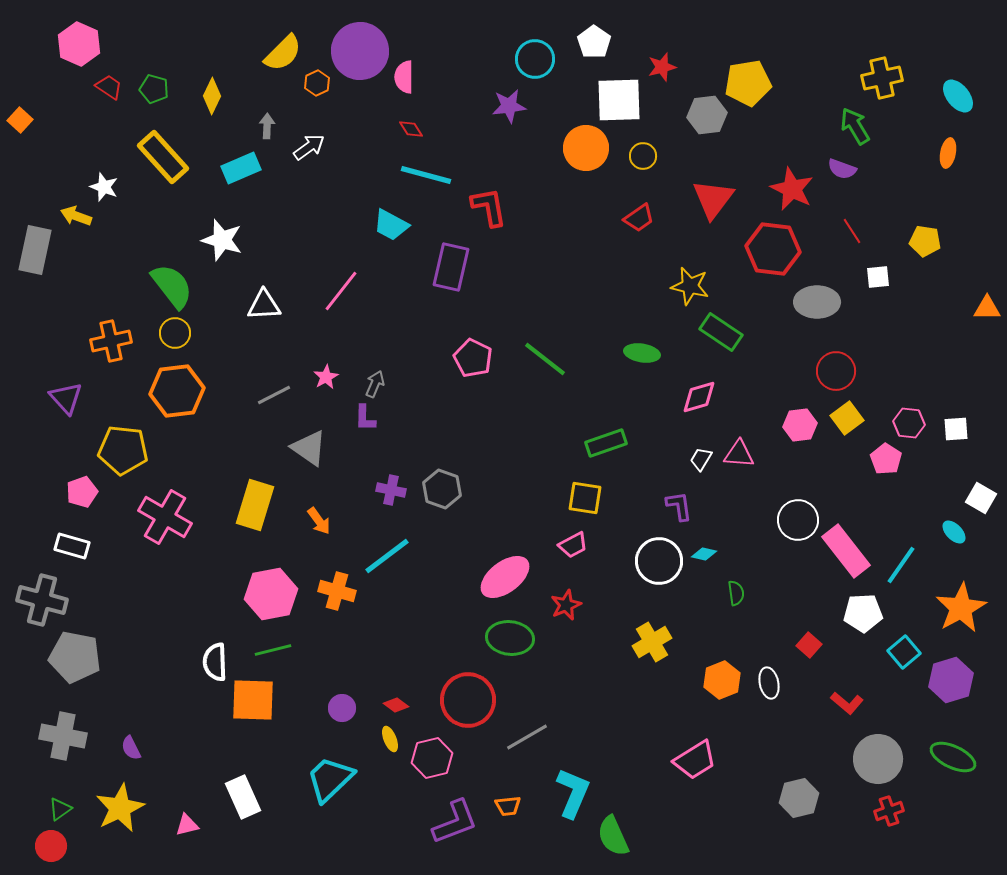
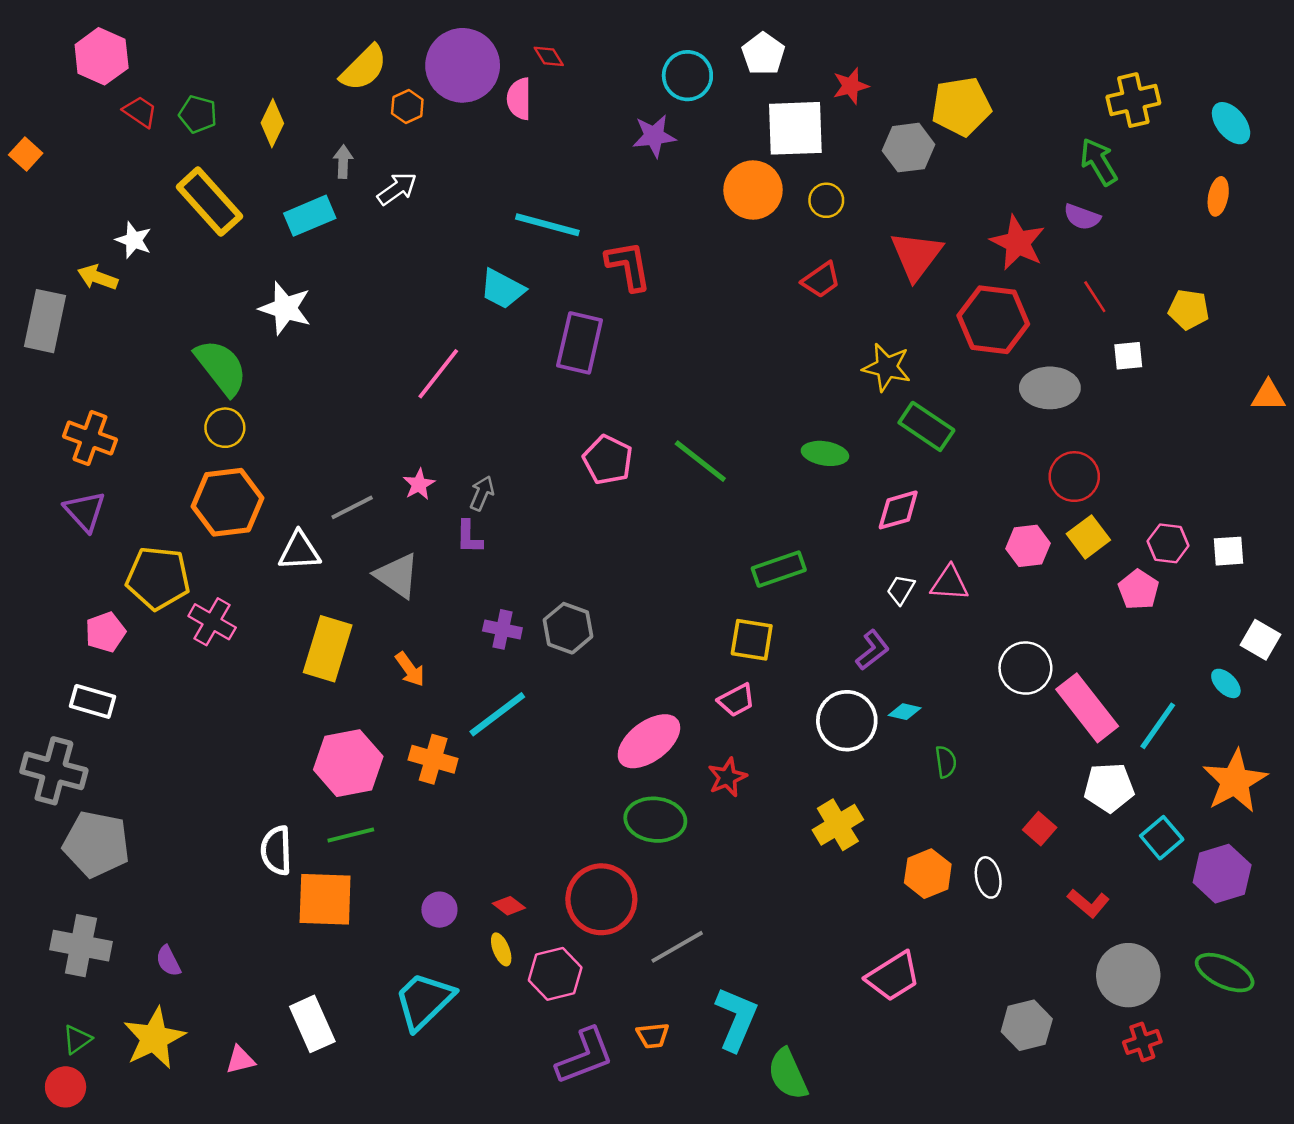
red diamond: (411, 129) -> (549, 56), moved
white triangle: (264, 305) -> (299, 551), moved
orange cross: (111, 341) -> (90, 438), moved, turned 33
purple L-shape: (679, 506) -> (873, 650), turned 60
pink cross: (165, 517) -> (212, 622), moved, size x0.7

